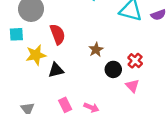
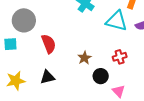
yellow star: (36, 55) -> (16, 81), moved
red cross: (135, 61) -> (120, 57), moved, turned 32

